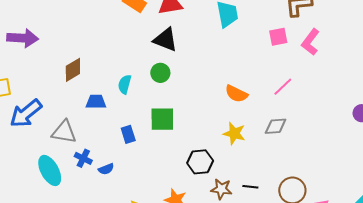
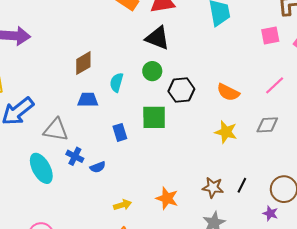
brown diamond: (73, 70) -> (83, 63), moved
black hexagon: (200, 162) -> (181, 90), moved
black line: (250, 187) -> (242, 185), turned -70

